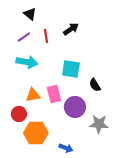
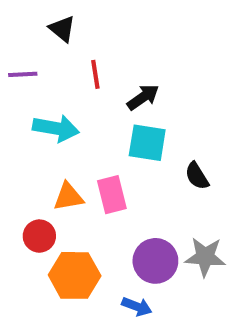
black arrow: (71, 29) -> (143, 97), moved
purple line: (24, 37) -> (23, 74), moved, turned 32
purple circle: (75, 107) -> (155, 261), moved

